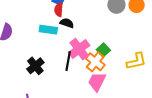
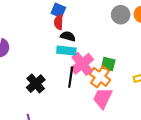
cyan rectangle: (48, 30) -> (66, 51), moved
green square: (103, 50) -> (108, 64), turned -32

